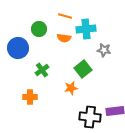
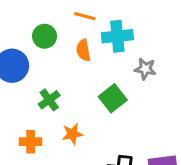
orange semicircle: (64, 38) -> (83, 50), turned 72
orange star: (71, 88) -> (72, 134), moved

